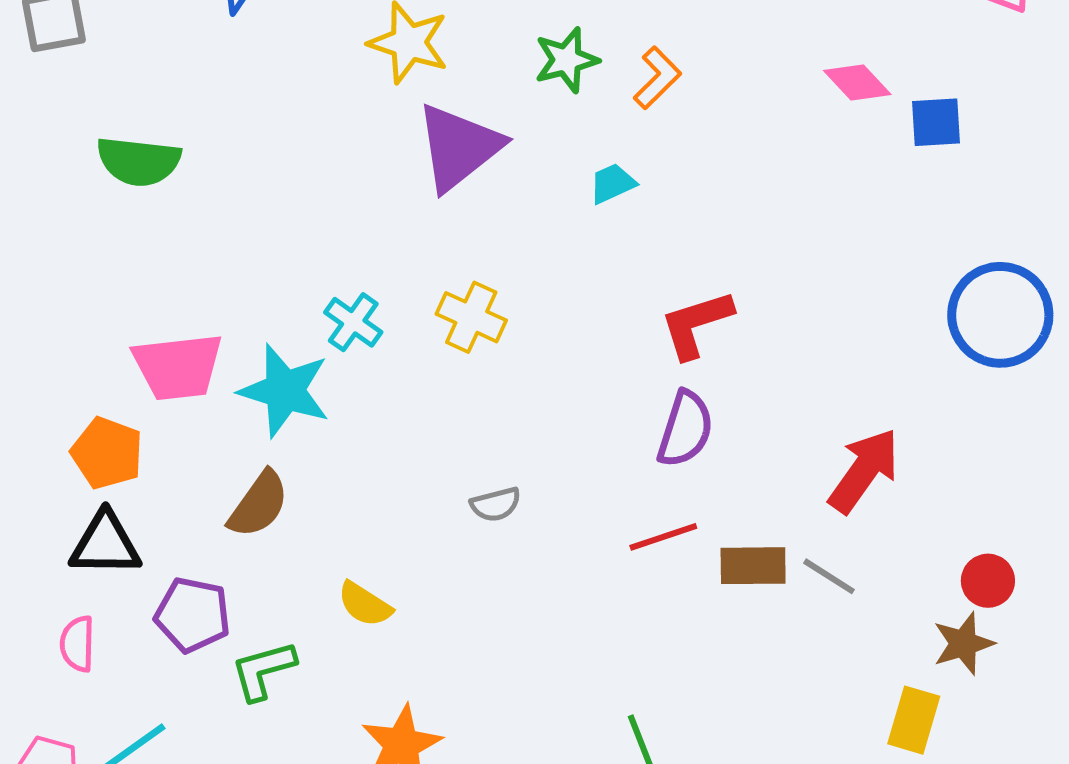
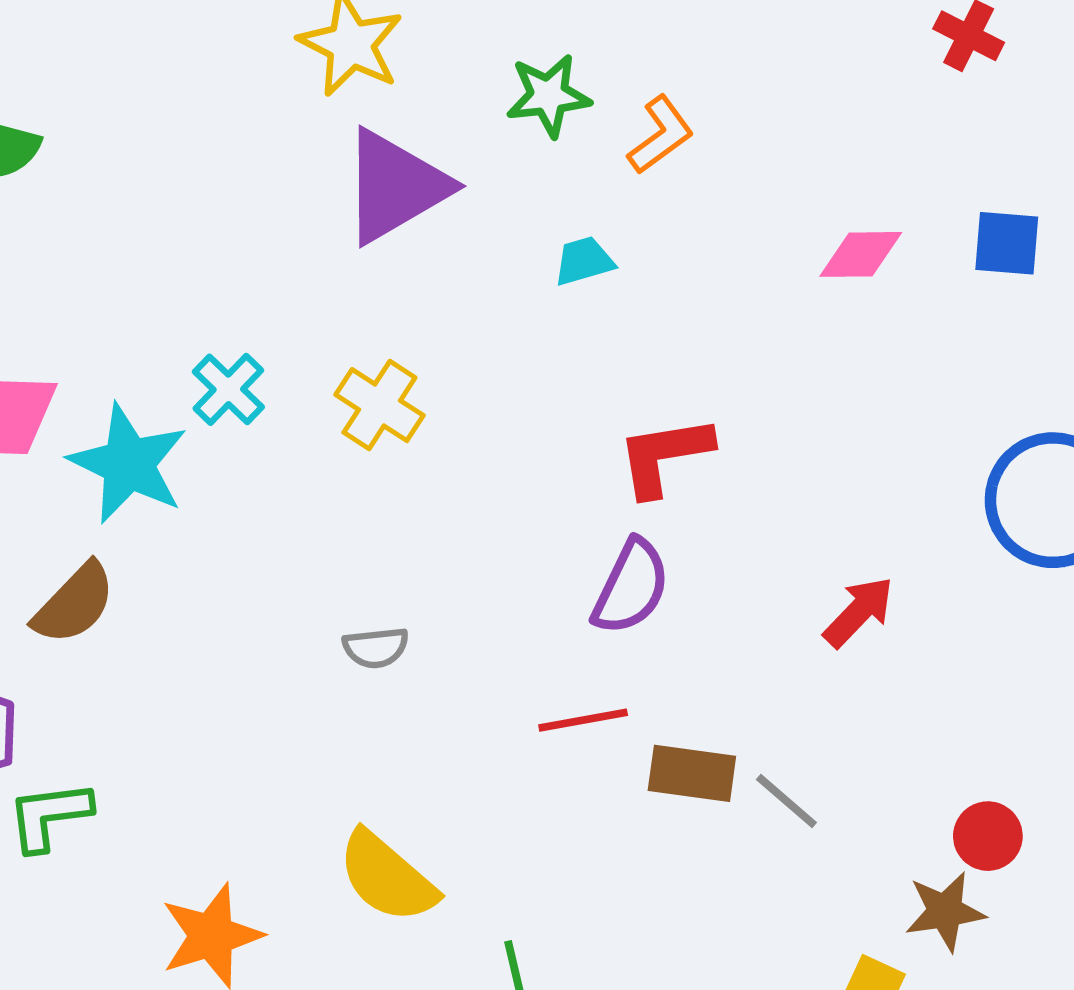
pink diamond: (857, 83) -> (861, 254), moved, turned -56
red arrow: (864, 471) -> (859, 612), moved, size x0.7
yellow semicircle: (365, 604) -> (387, 877), moved, size x1.5

